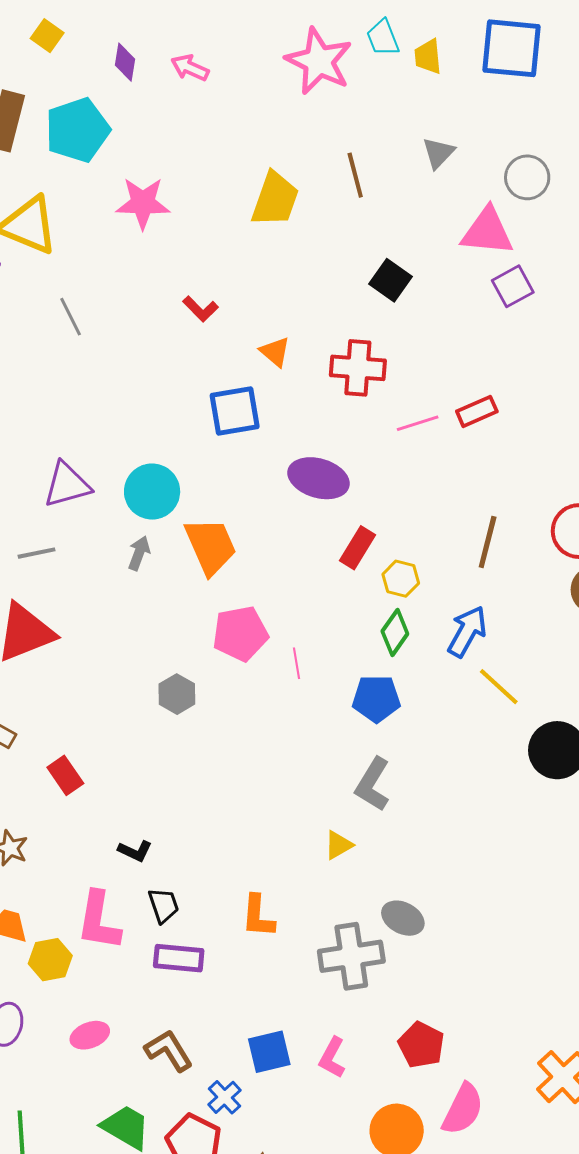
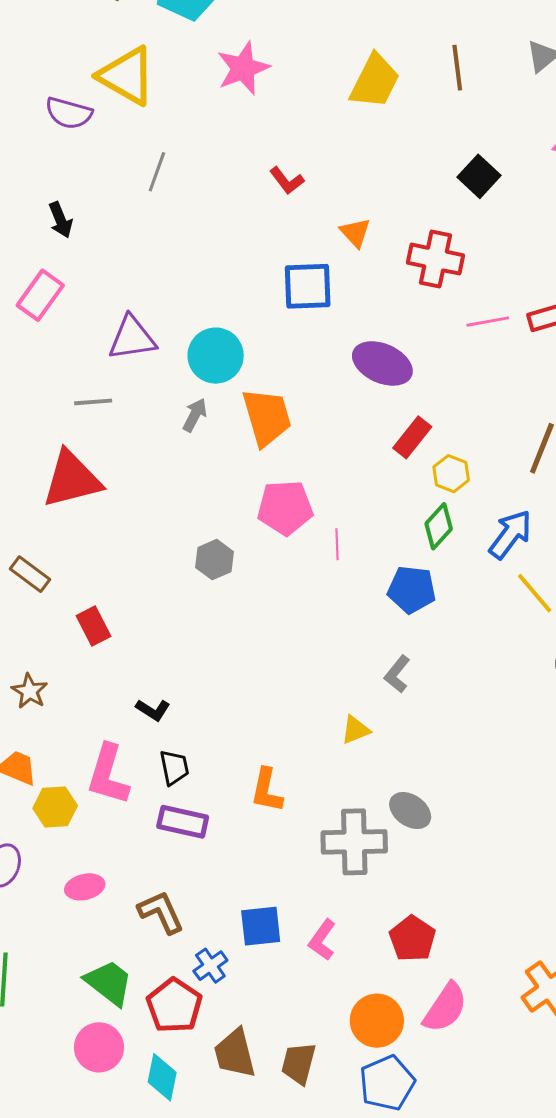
pink star: (143, 203) -> (243, 68), turned -30
gray line: (71, 317) -> (157, 172), turned 39
gray L-shape: (373, 784) -> (397, 674), size x0.7

